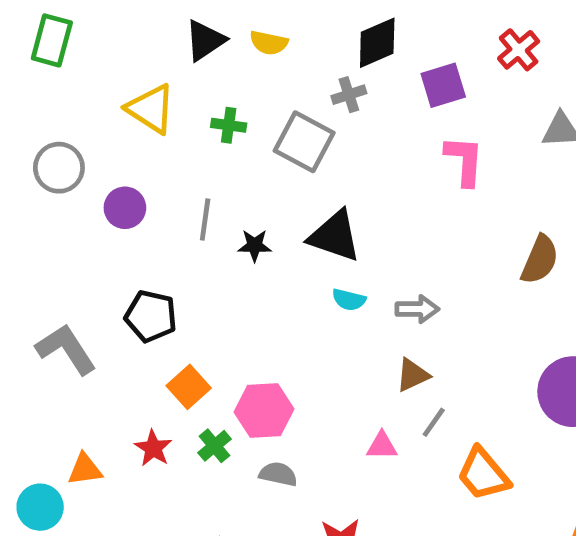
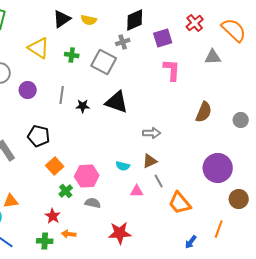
cyan semicircle: (349, 300) -> (123, 166), moved
gray line: (434, 422) -> (159, 181), turned -64
red star: (153, 448) -> (53, 216), moved

